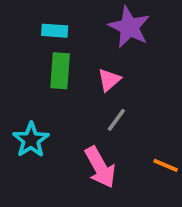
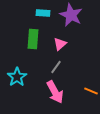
cyan rectangle: (55, 31) -> (43, 13), moved
gray line: (116, 120) -> (56, 67), moved

